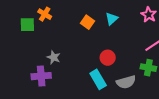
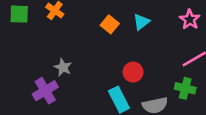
green square: (27, 25) -> (19, 14), moved
purple cross: (41, 76) -> (45, 91), turned -30

